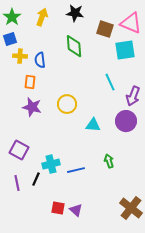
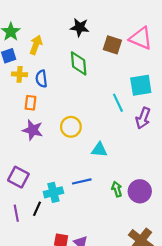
yellow arrow: (42, 17) -> (36, 45), moved
cyan square: (125, 50) -> (141, 85), moved
purple circle: (126, 121) -> (140, 191), moved
blue line: (76, 170) -> (82, 181), moved

